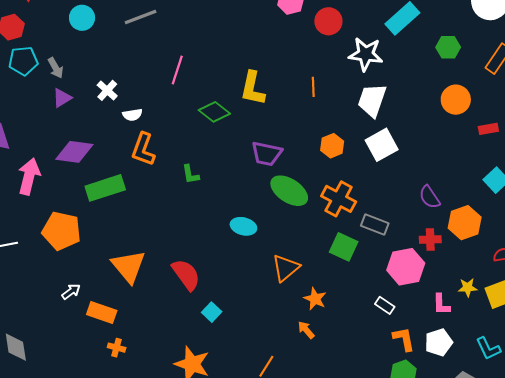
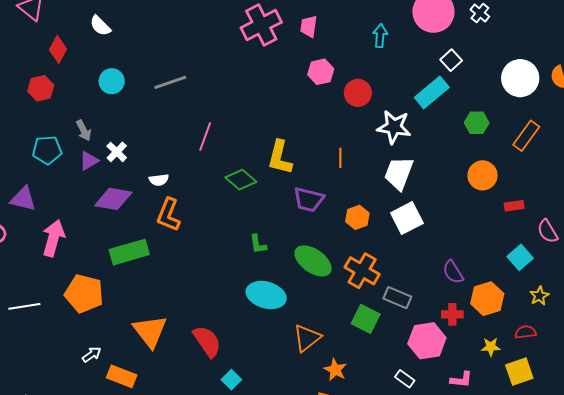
cyan pentagon: (23, 61) -> (47, 150), moved
white cross: (107, 90) -> (117, 152), moved
purple diamond: (74, 152) -> (113, 199), moved
purple trapezoid: (267, 154) -> (309, 200), moved
green L-shape: (190, 174) -> (258, 244), moved
cyan ellipse: (243, 226) -> (266, 295), size x1.5
yellow star: (468, 288) -> (491, 347), moved
pink L-shape: (441, 304) -> (461, 380), turned -85

